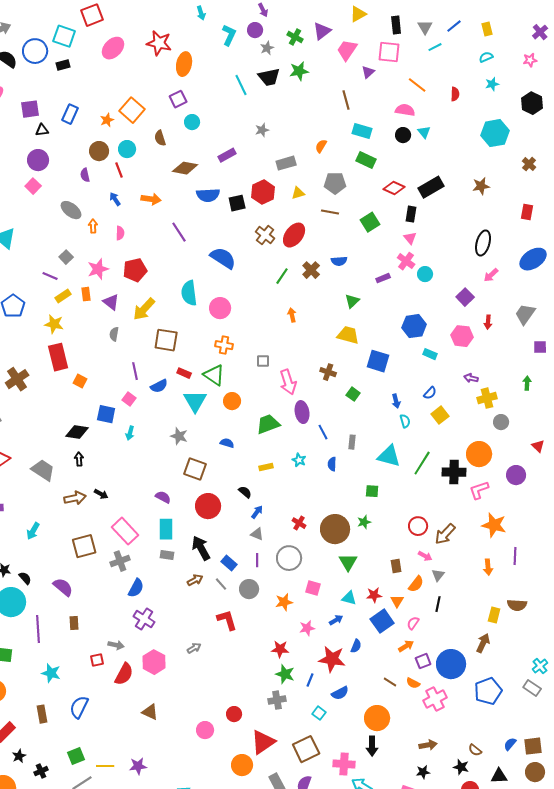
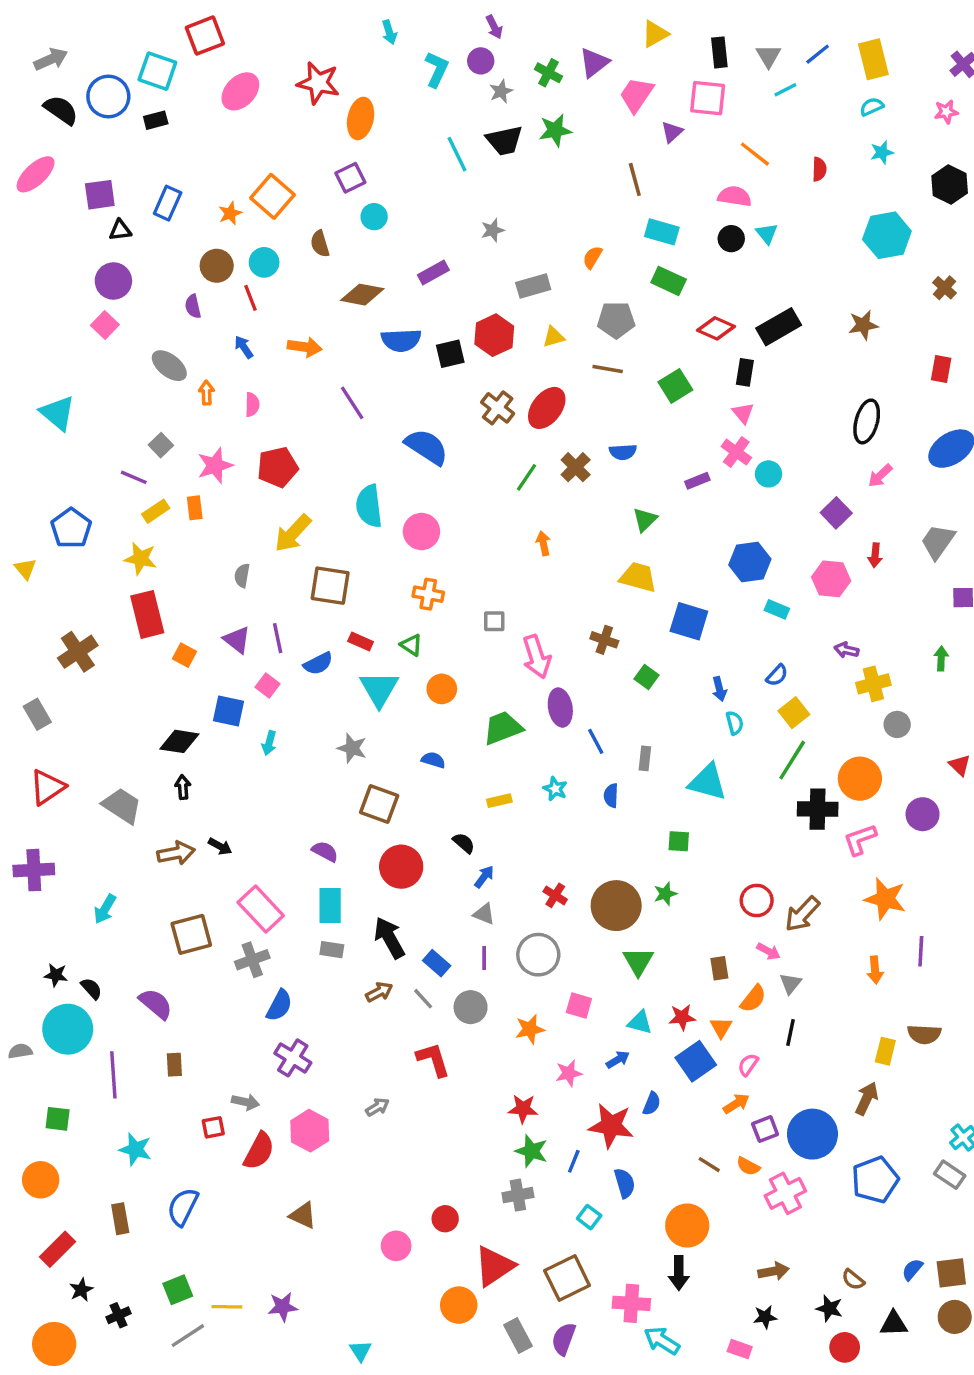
yellow rectangle: (487, 29) -> (873, 59), size x1.6
purple triangle: (111, 302) -> (237, 640), moved
green triangle: (214, 375) -> (411, 645), size x0.6
green line: (422, 463) -> (792, 760), moved
blue semicircle: (340, 693) -> (625, 1183), turned -78

